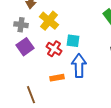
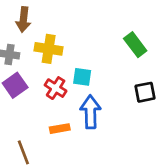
yellow cross: (49, 21) -> (49, 49), turned -30

